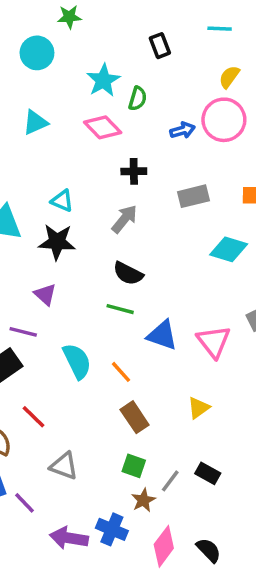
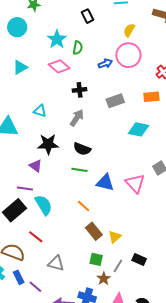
black star: (57, 242) -> (48, 144), moved
cyan semicircle: (77, 361) -> (44, 205), moved
yellow triangle: (198, 408) -> (115, 237), moved

